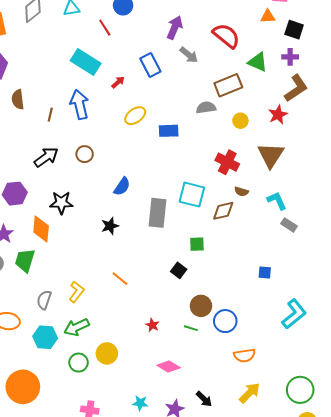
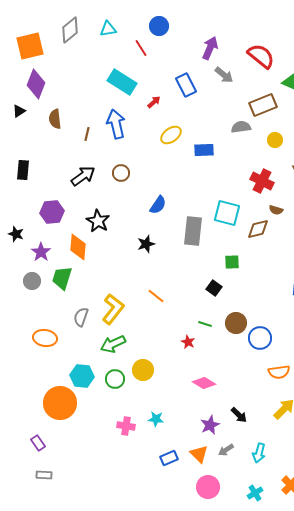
black star: (61, 203) -> (98, 221), turned 30
yellow L-shape: (76, 292) -> (113, 309), size x1.4
green line: (191, 328) -> (205, 324), moved
cyan hexagon: (45, 337) -> (82, 376), moved
cyan star: (140, 403) -> (156, 419), moved

